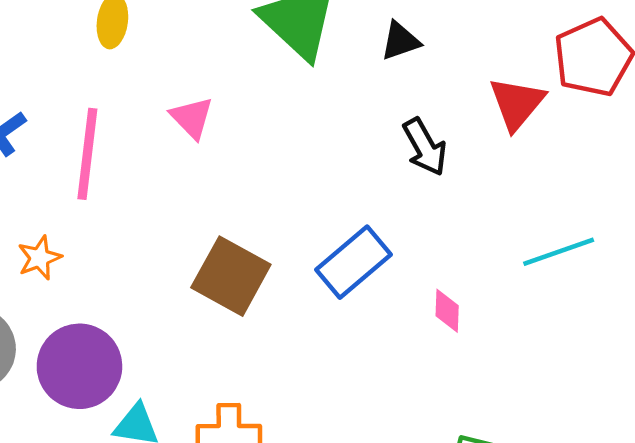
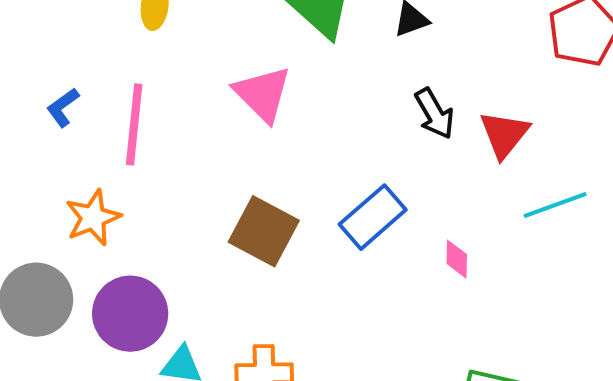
red triangle: (517, 103) -> (504, 134), moved
pink triangle: (192, 118) -> (263, 94), moved, size x1.5
orange star: (39, 258) -> (93, 218), size x1.4

